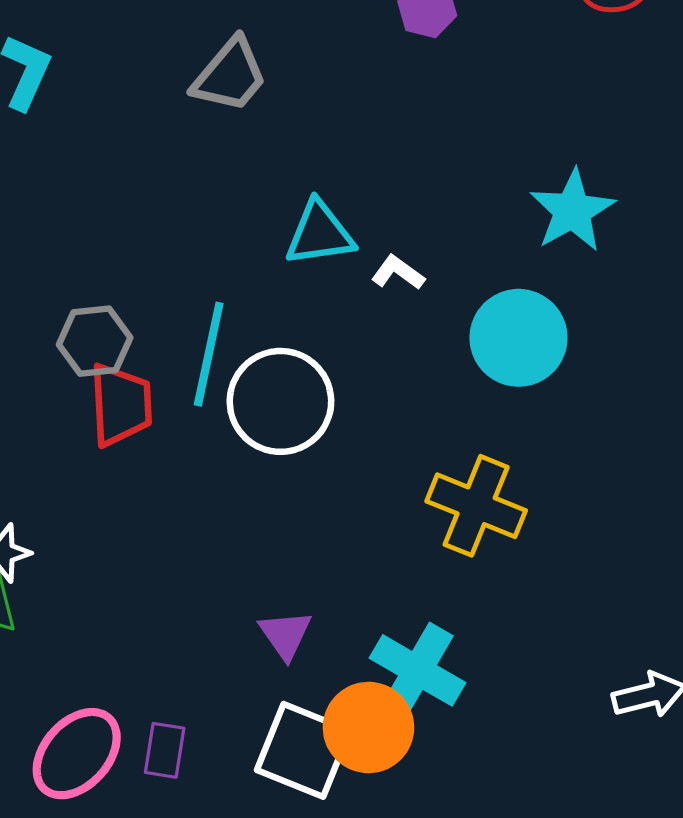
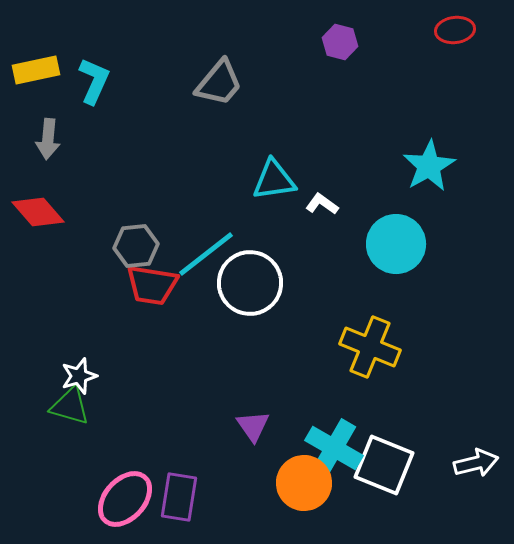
cyan line: (209, 354) -> (206, 254), turned 40
red trapezoid: (121, 405) -> (152, 285), turned 102
purple rectangle: (165, 750) -> (179, 497), size x1.4
white square: (303, 750) -> (384, 465), moved

